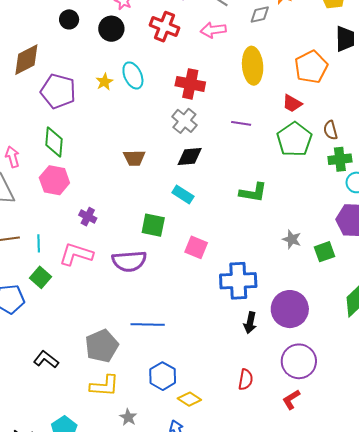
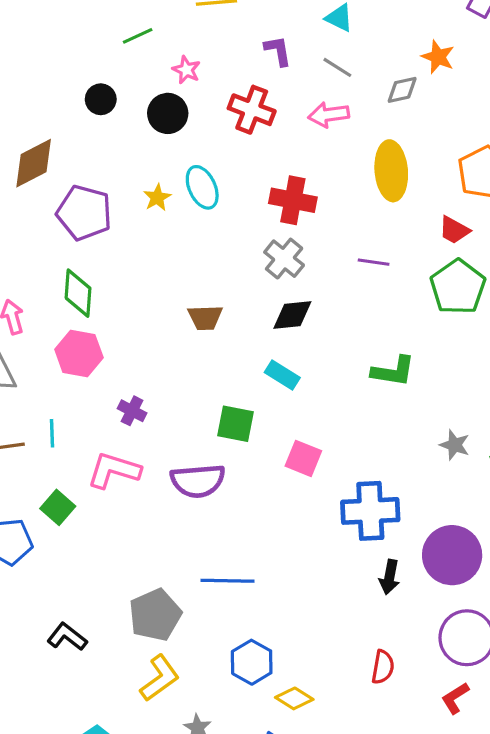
cyan line: (39, 243) -> (52, 433), moved
yellow L-shape: (104, 386) -> (160, 678), turned -40

